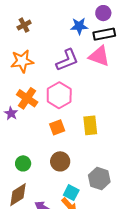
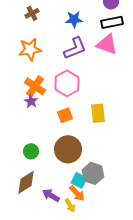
blue star: (79, 26) -> (74, 19), moved
purple star: (11, 113) -> (31, 101), moved
brown circle: (60, 161) -> (68, 149), size x1.4
gray hexagon: (99, 179) -> (93, 173), moved

